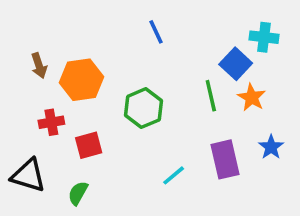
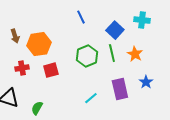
blue square: (236, 64) -> (115, 30), moved
green hexagon: (144, 108) -> (87, 56), moved
red square: (89, 145) -> (51, 70), moved

